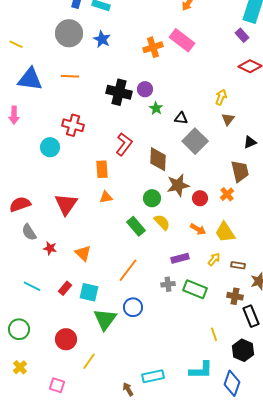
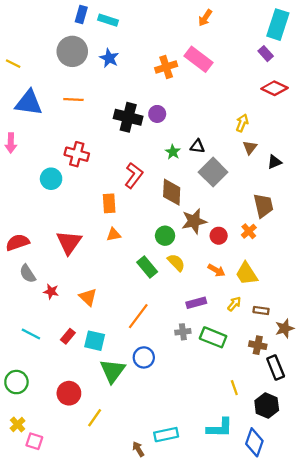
green star: (156, 108) -> (173, 152), moved
black triangle: (250, 142) -> (274, 162), moved
pink square: (57, 385) -> (34, 441), moved

